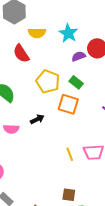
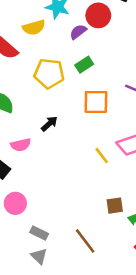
yellow semicircle: (37, 33) -> (34, 27), moved
green rectangle: (76, 82) -> (84, 65), turned -56
orange square: (68, 104) -> (96, 102), moved

